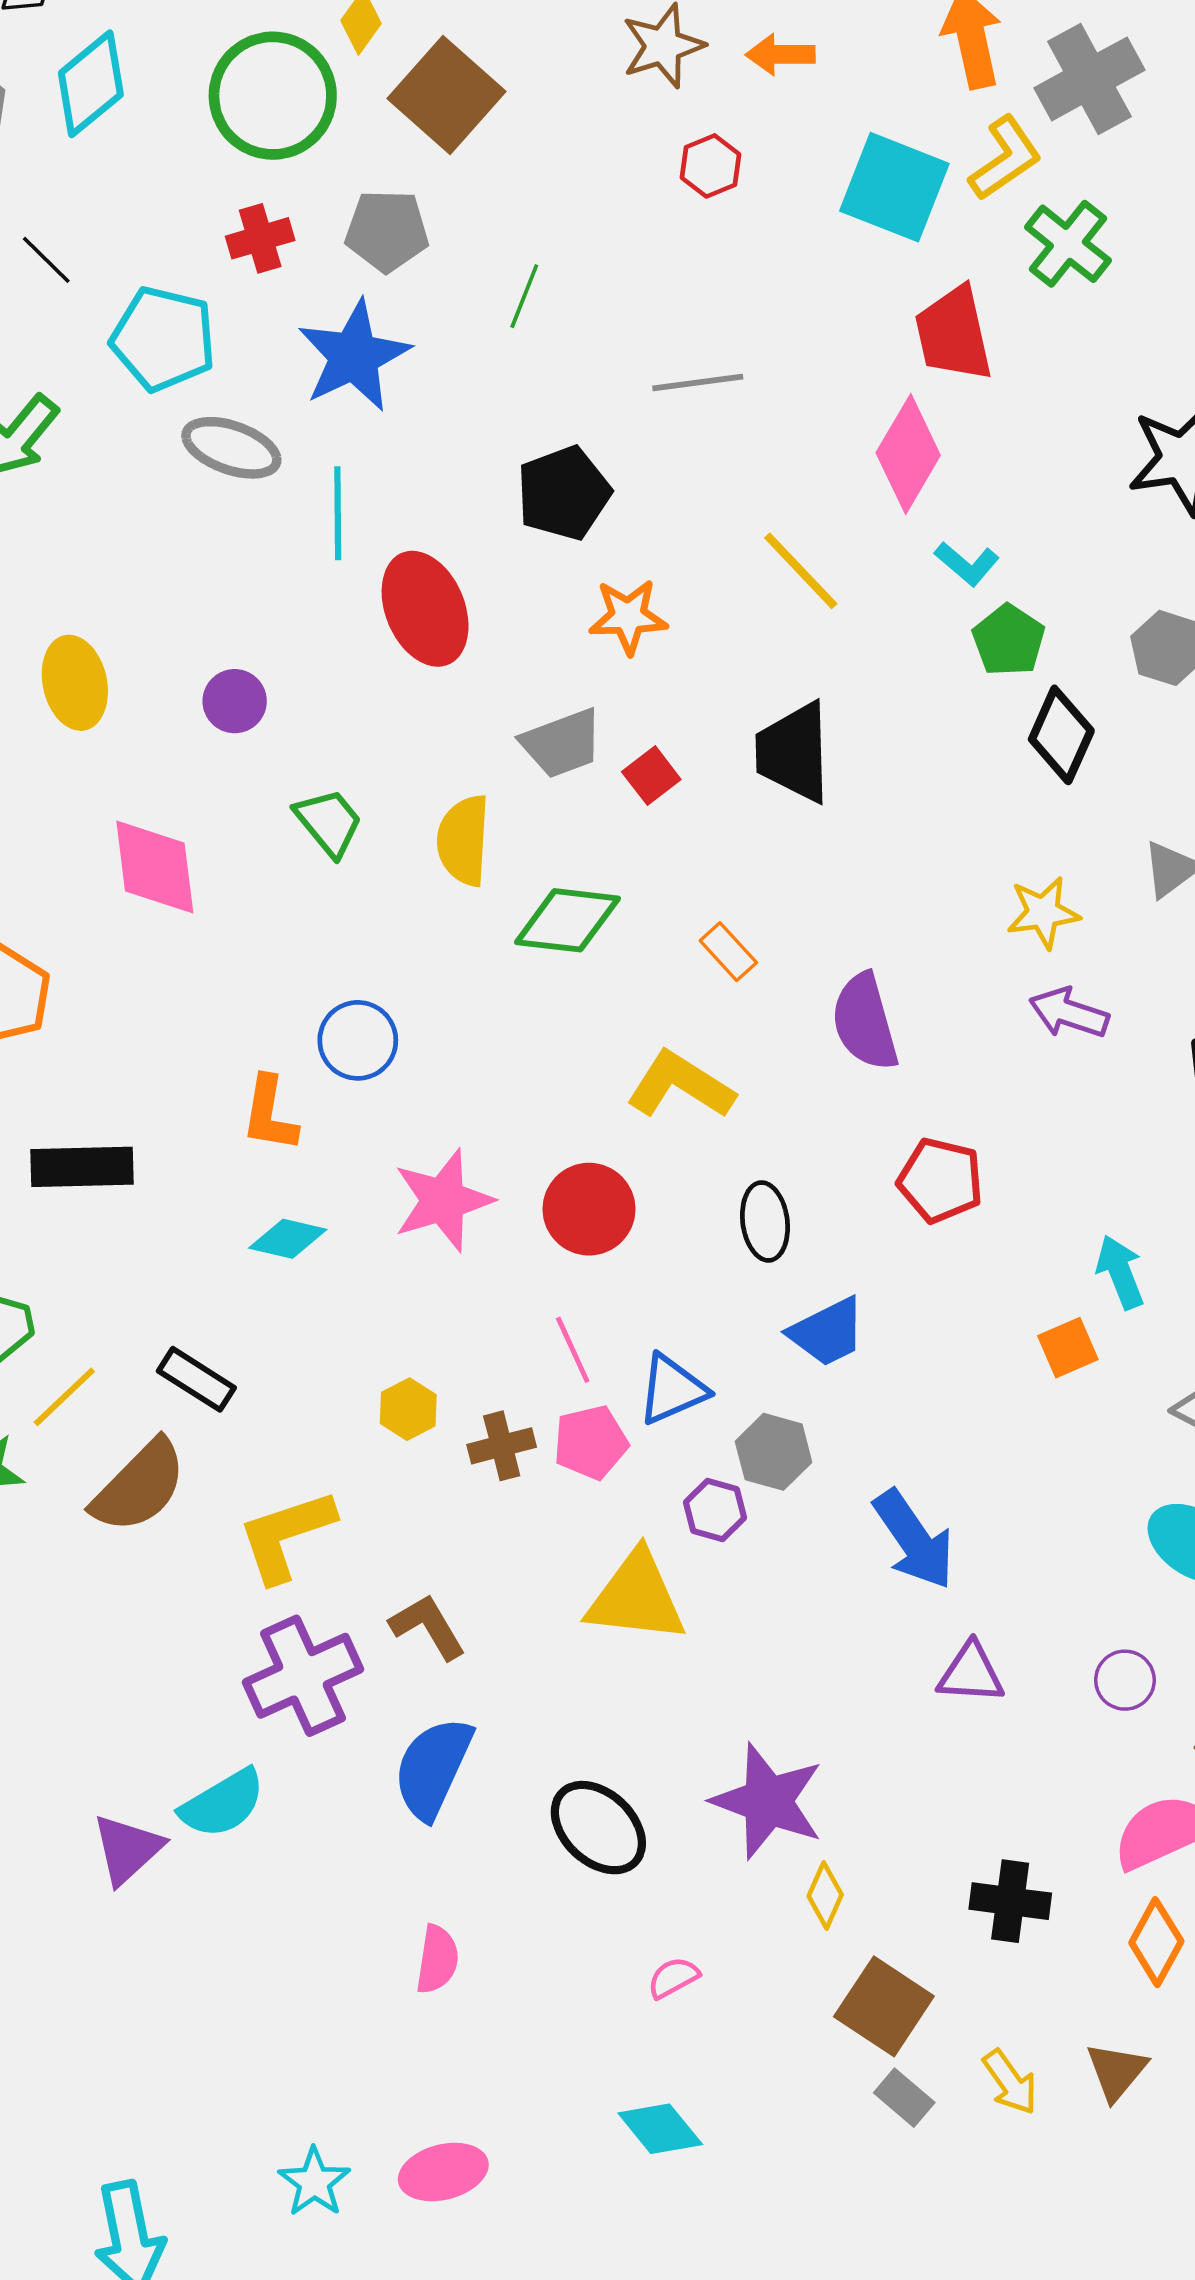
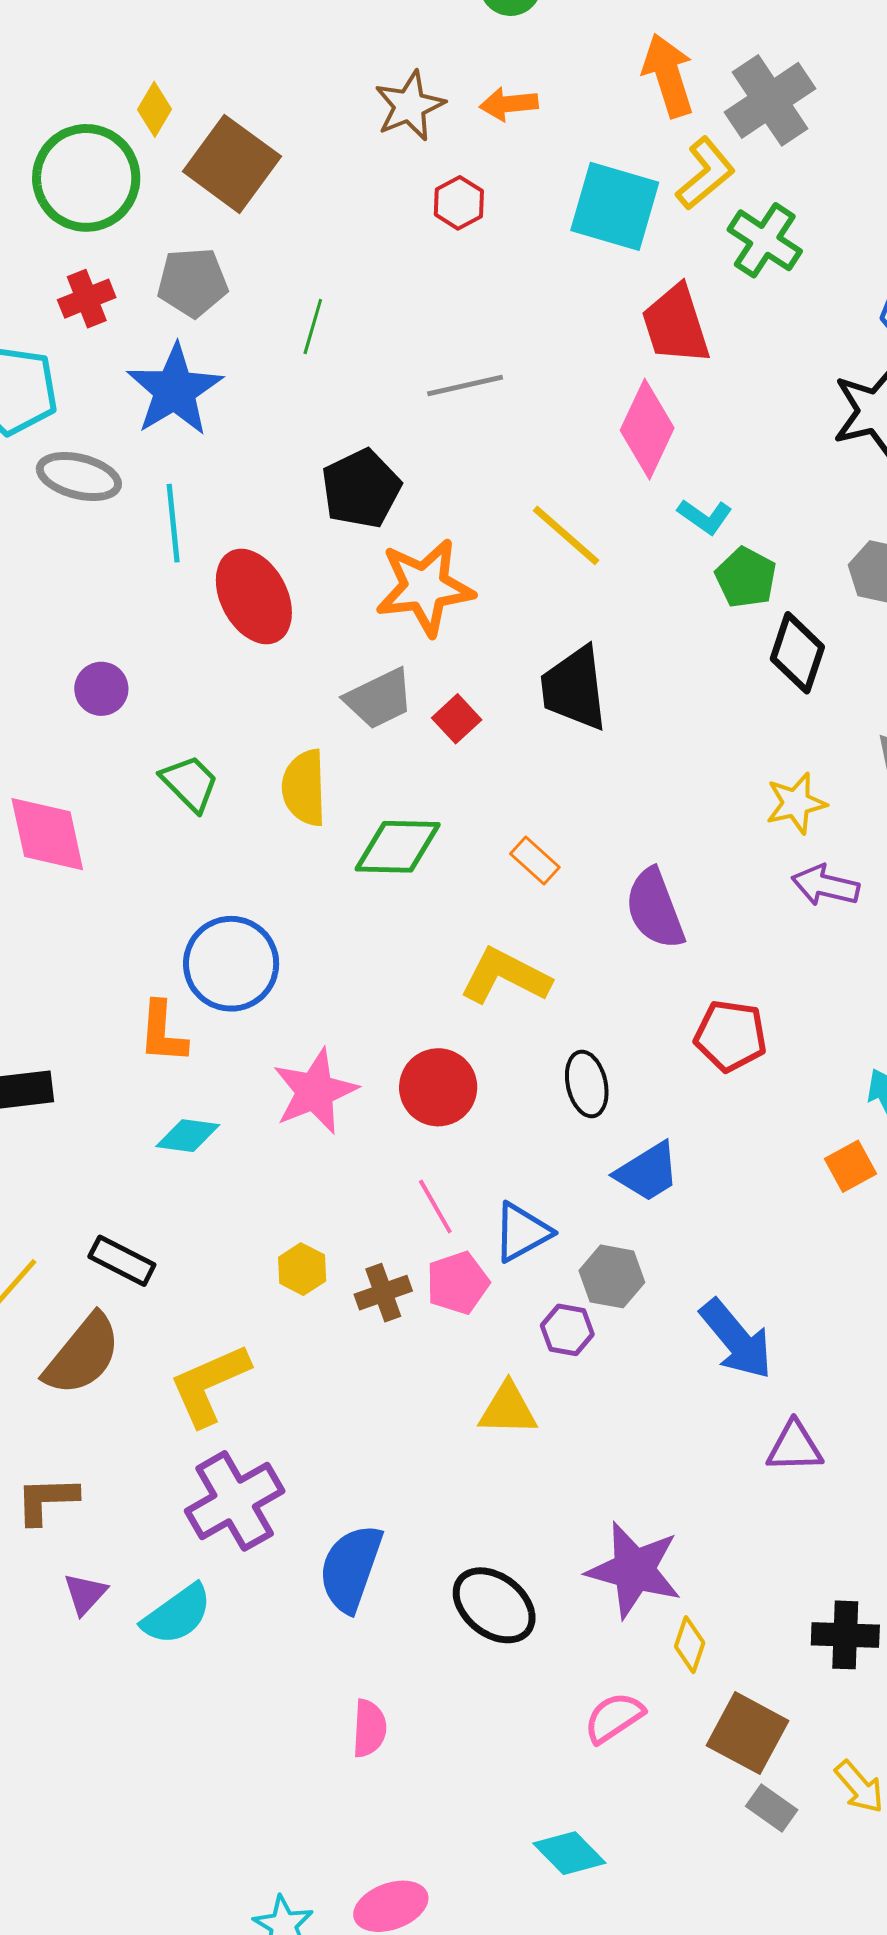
orange star: (628, 617) -> (425, 587), size x1.5
blue circle: (358, 1040) -> (231, 964), size x1.4
yellow triangle: (636, 1597) -> (508, 1409), size x0.7
brown L-shape: (428, 1627) -> (47, 1500), moved, turned -56
purple triangle: (127, 1849) -> (85, 1594), moved, size x0.7
pink semicircle: (673, 1978) -> (614, 1718), moved, size x1.4

